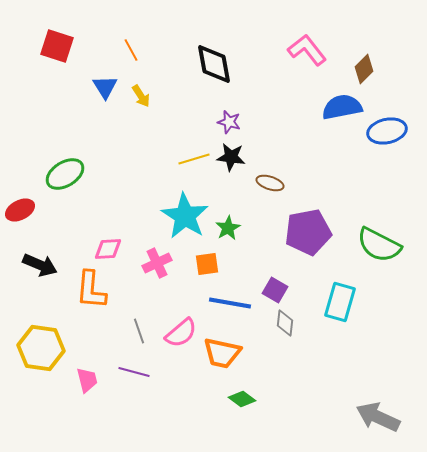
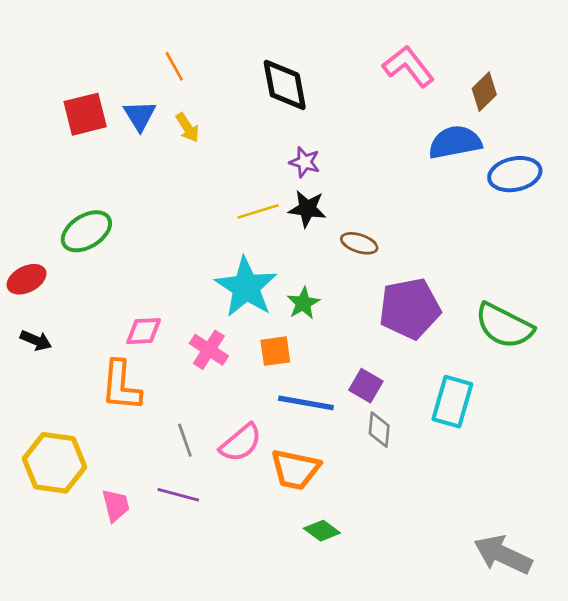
red square: (57, 46) -> (85, 114), moved, turned -32
pink cross: (157, 263) -> (209, 350), turned -32
black arrow: (40, 265) -> (36, 340), moved, size x0.7

